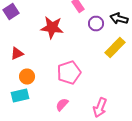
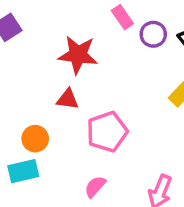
purple circle: (96, 24) -> (153, 34), moved
red triangle: (17, 54) -> (68, 99), moved, turned 32

